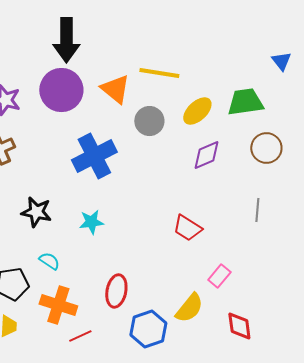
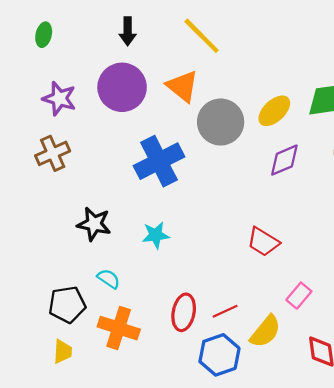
black arrow: (66, 40) -> (128, 31), size x0.6
yellow line: (159, 73) -> (202, 36), moved, turned 36
gray circle: (149, 121) -> (221, 122), size x1.4
red line: (80, 336) -> (225, 311), moved

